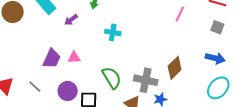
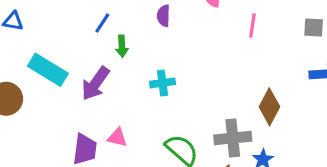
purple arrow: (71, 20) -> (96, 83), size x1.6
pink triangle: (74, 58) -> (117, 137), turned 32

